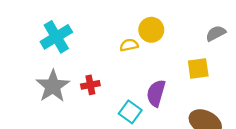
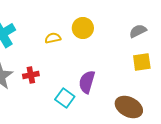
yellow semicircle: (129, 45) -> (53, 38), moved
yellow square: (198, 68) -> (142, 62), moved

